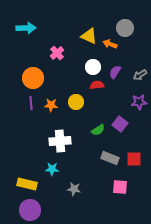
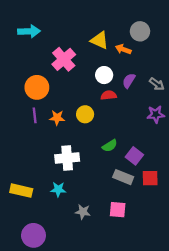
pink cross: (57, 53) -> (64, 59), size x1.5
gray arrow: (140, 75) -> (157, 84), turned -112
purple square: (120, 124) -> (134, 156), moved
yellow rectangle: (27, 184) -> (21, 191), moved
pink square: (120, 187) -> (118, 210), moved

